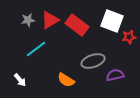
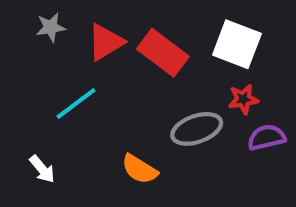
gray star: (28, 20) -> (51, 27), moved
red star: (129, 37) -> (243, 99), moved
purple semicircle: (115, 75) -> (267, 137), moved

